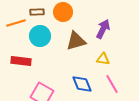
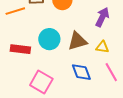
cyan circle: (40, 36) -> (49, 39), moved
brown triangle: (76, 41) -> (77, 41), moved

